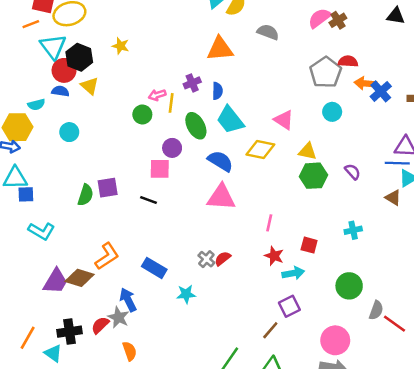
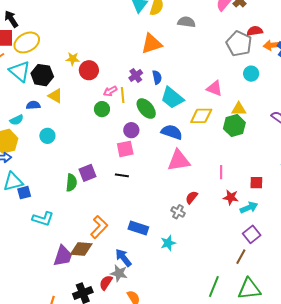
red circle: (64, 70) -> (89, 70), moved
green hexagon: (313, 176) -> (234, 126), moved
red semicircle: (223, 259) -> (192, 197), moved

